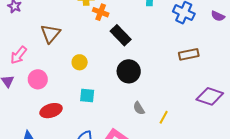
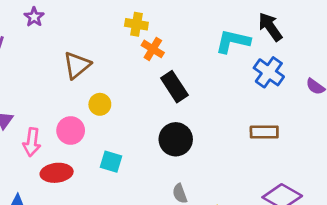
pink arrow: (19, 55) -> (32, 142), moved, turned -42
yellow circle: (80, 62) -> (100, 104), moved
pink circle: (38, 79) -> (71, 130), moved

